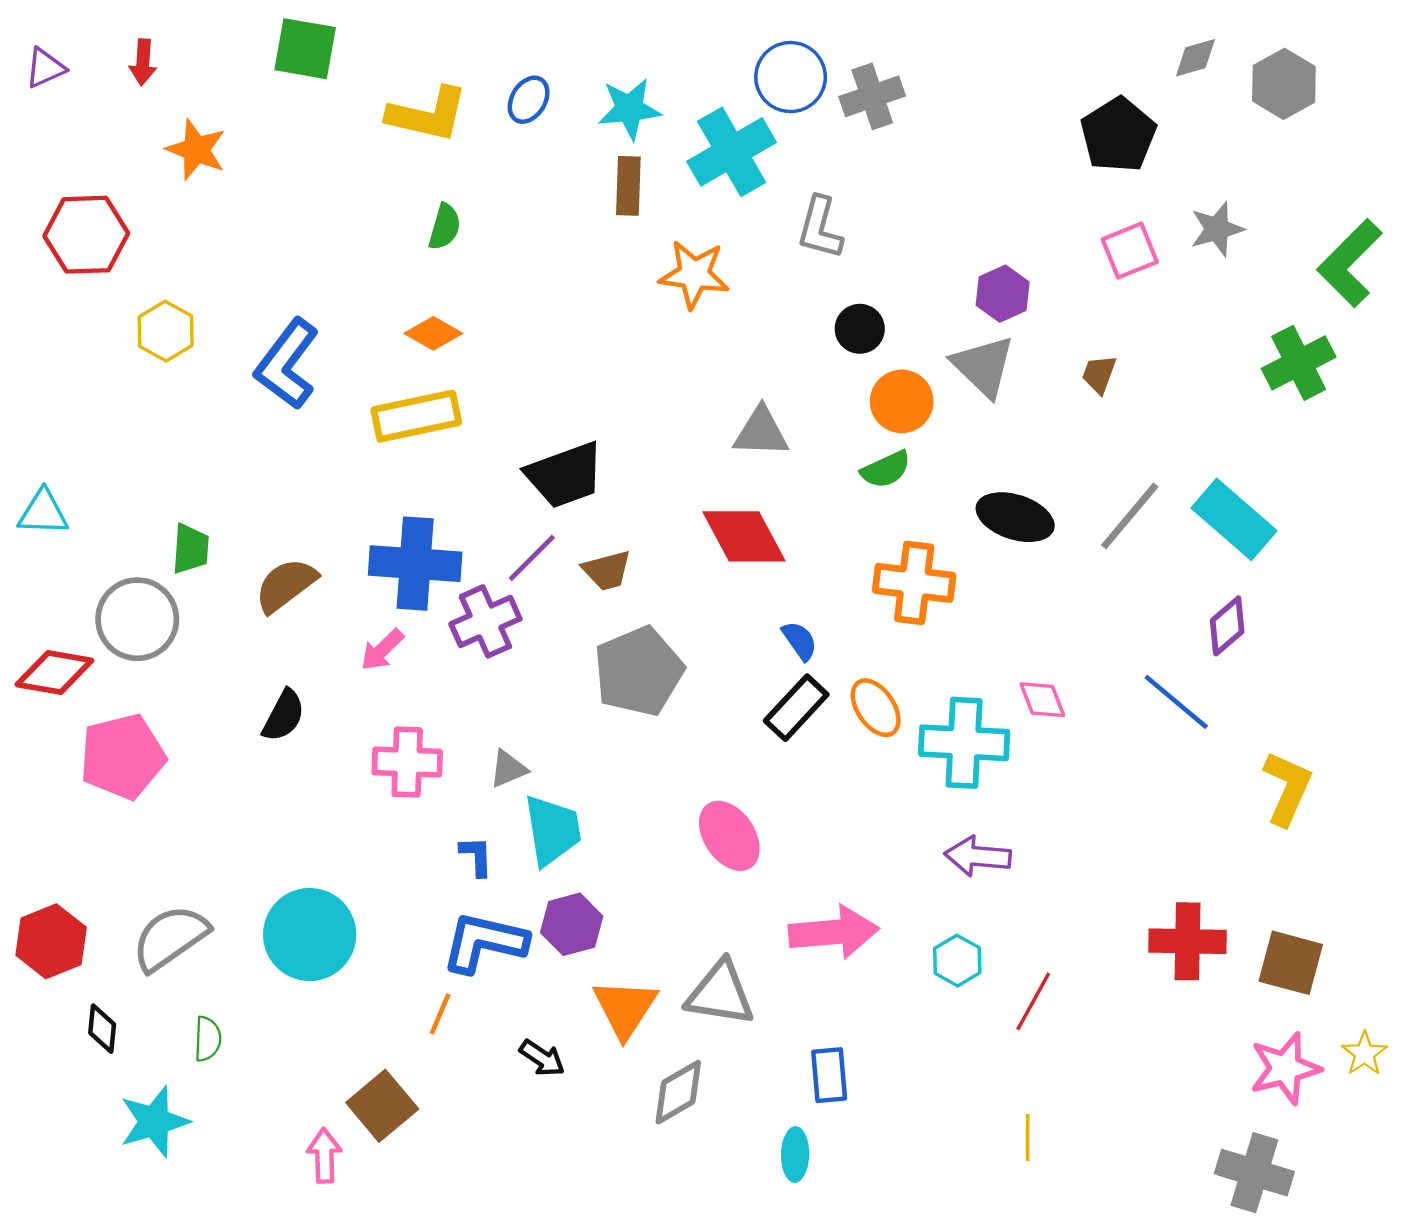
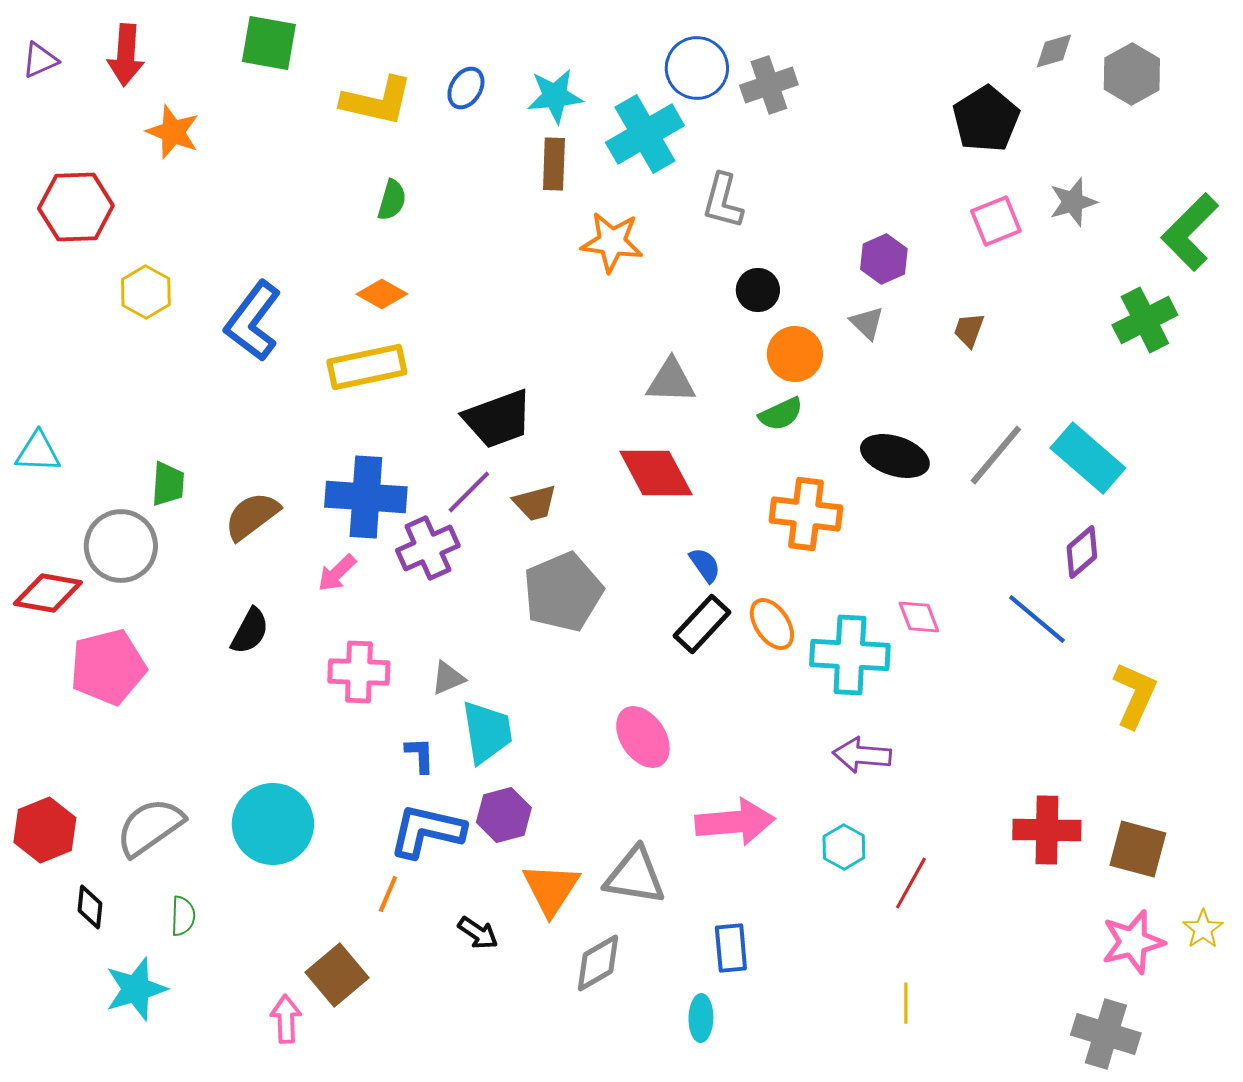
red arrow: (143, 62) -> (126, 55), size x1.5
gray triangle: (983, 366) -> (867, 323), size x0.6

